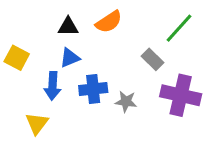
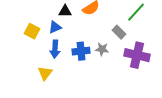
blue triangle: (70, 58) -> (55, 27), moved
gray star: (126, 101) -> (102, 49), moved

